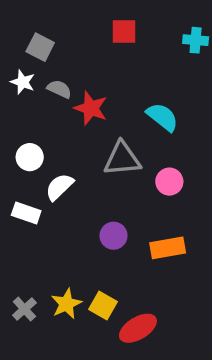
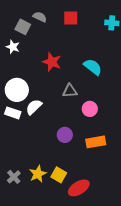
gray semicircle: (59, 89) -> (40, 17), moved
white circle: (30, 157) -> (17, 90), size x1.5
gray triangle: (122, 159) -> (70, 91), size x0.7
pink circle: (169, 182) -> (90, 109), moved
white rectangle: (26, 213) -> (13, 113), moved

